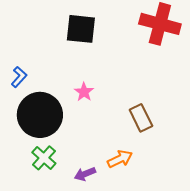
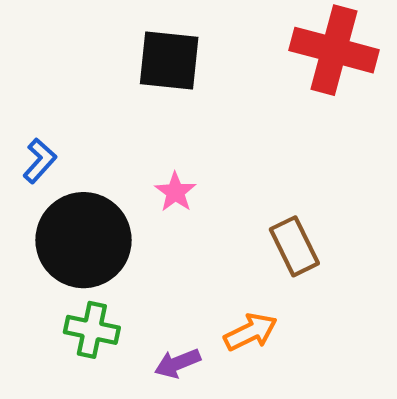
green cross: (44, 158) -> (92, 330), turned -30

